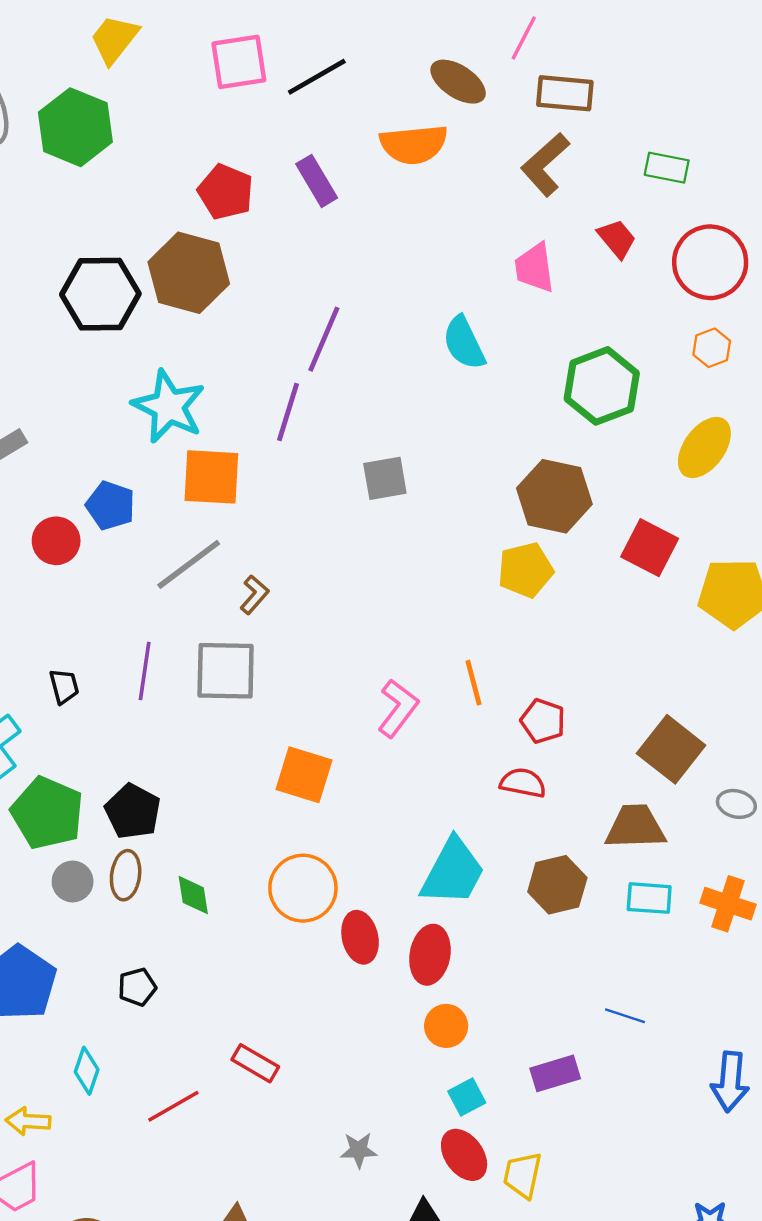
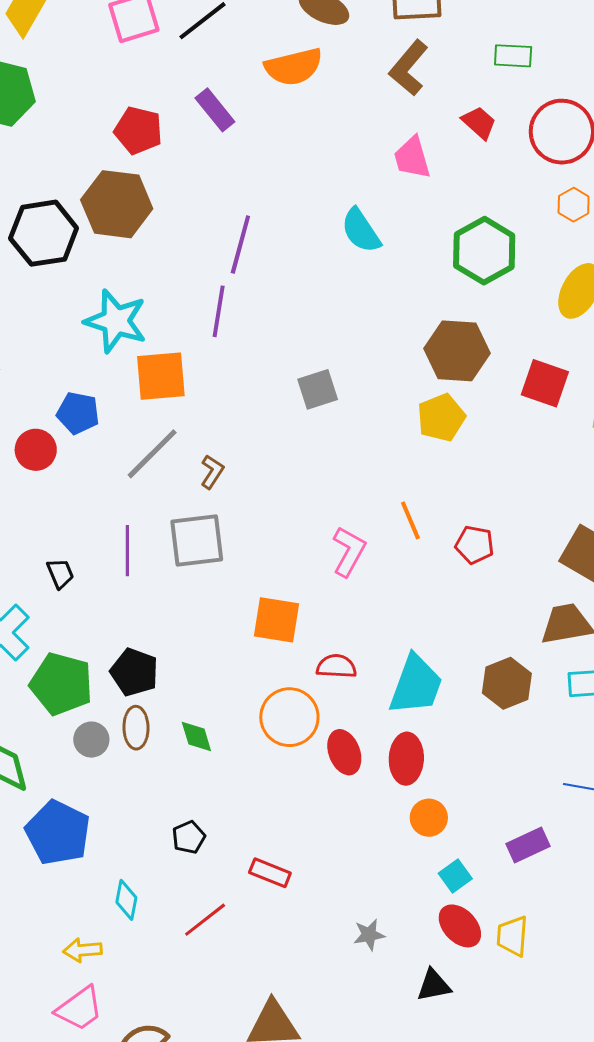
gray square: (385, 478) -> (318, 389), moved
red semicircle: (523, 783) -> (336, 666), moved
black pentagon: (137, 987) -> (189, 837), moved

